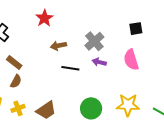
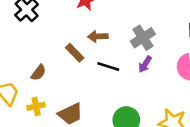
brown rectangle: (14, 62) -> (75, 53), moved
purple arrow: (99, 62) -> (145, 64), turned -80

